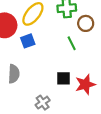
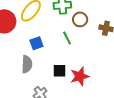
blue square: (28, 41) -> (36, 43), moved
gray semicircle: (14, 74) -> (27, 64), moved

